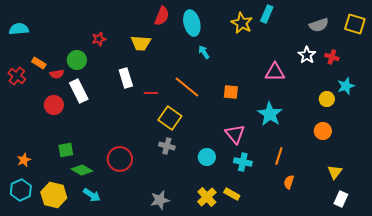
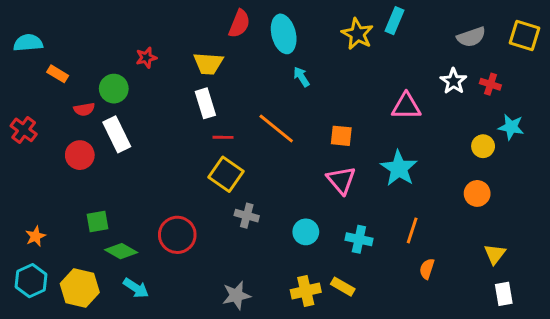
orange rectangle: (39, 63) -> (58, 74), moved
red cross: (17, 76) -> (24, 130), moved
white rectangle: (126, 78) -> (205, 103), moved
cyan star: (346, 86) -> (511, 127), turned 30
yellow square: (170, 118) -> (226, 174), moved
pink triangle: (235, 134) -> (341, 180), moved
yellow cross: (207, 197) -> (306, 291), turned 30
white rectangle: (341, 199) -> (504, 294), turned -35

